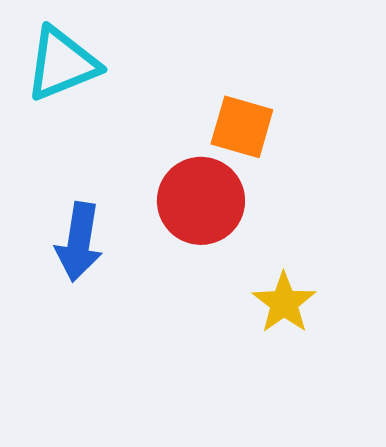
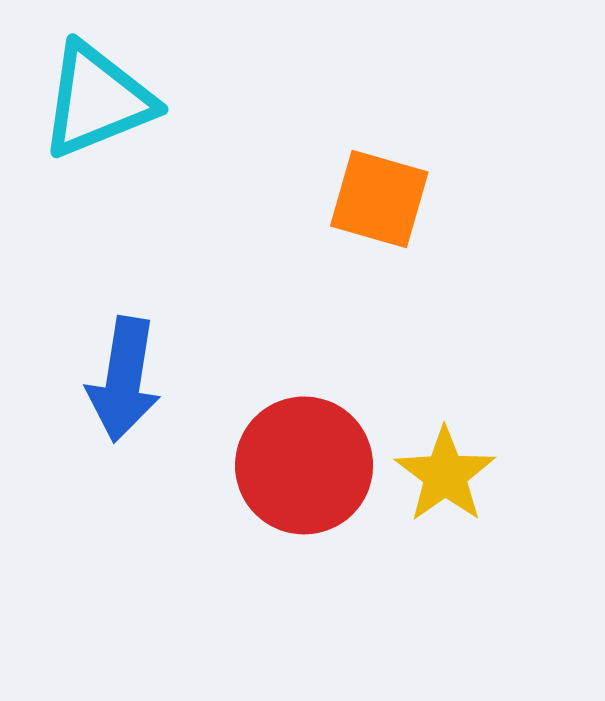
red circle: (201, 201) -> (304, 465), moved

